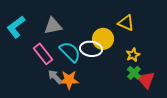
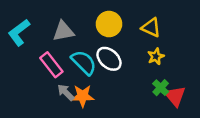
yellow circle: (103, 39) -> (109, 24), moved
white ellipse: (91, 49) -> (109, 59), turned 35
yellow star: (133, 55) -> (156, 56), moved

